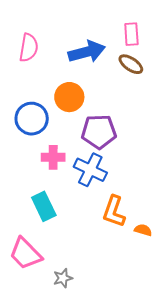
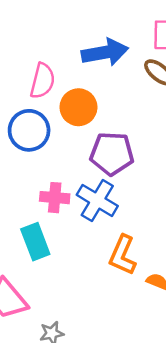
pink semicircle: (29, 48) -> (42, 81), moved
pink cross: (53, 157) -> (55, 198), moved

